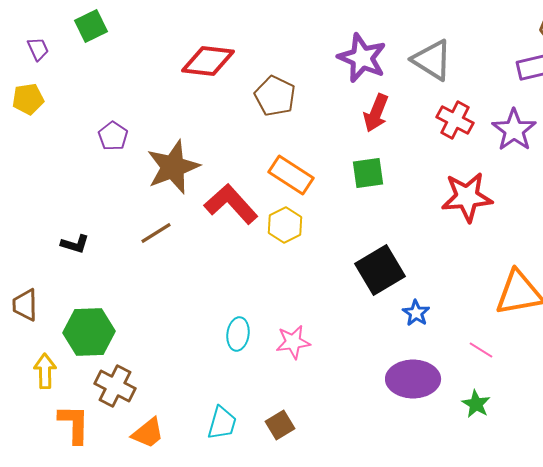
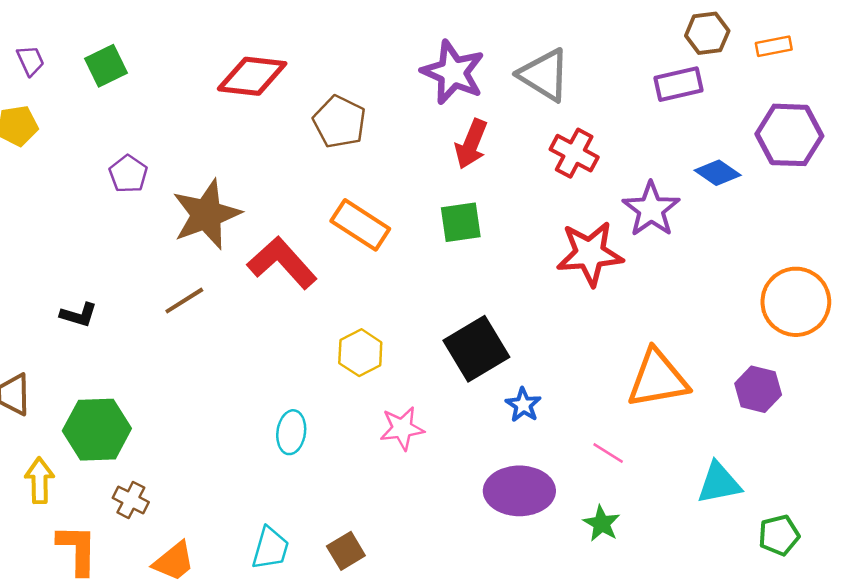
green square: (91, 26) -> (106, 66), moved
purple star: (514, 130) -> (651, 209), moved
yellow hexagon: (285, 225) -> (360, 353), moved
pink star: (293, 342) -> (402, 428), moved
brown cross: (115, 386) -> (131, 500), size x0.7

